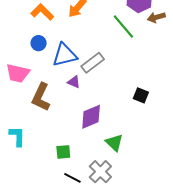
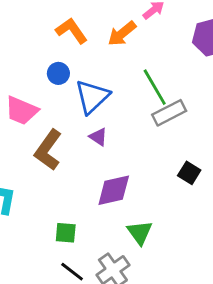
green line: (123, 27) -> (155, 87), moved
blue triangle: (65, 55) -> (92, 97), turned -40
gray rectangle: (93, 63) -> (169, 113), moved

